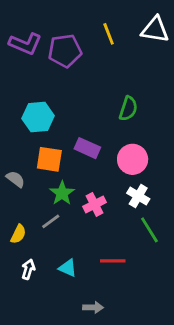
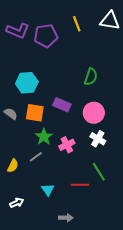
gray semicircle: (16, 179) -> (11, 114), moved
green line: (149, 230) -> (99, 172), moved
cyan triangle: (68, 268) -> (48, 190), turned 32
white arrow: (28, 269) -> (17, 203), moved, turned 48

